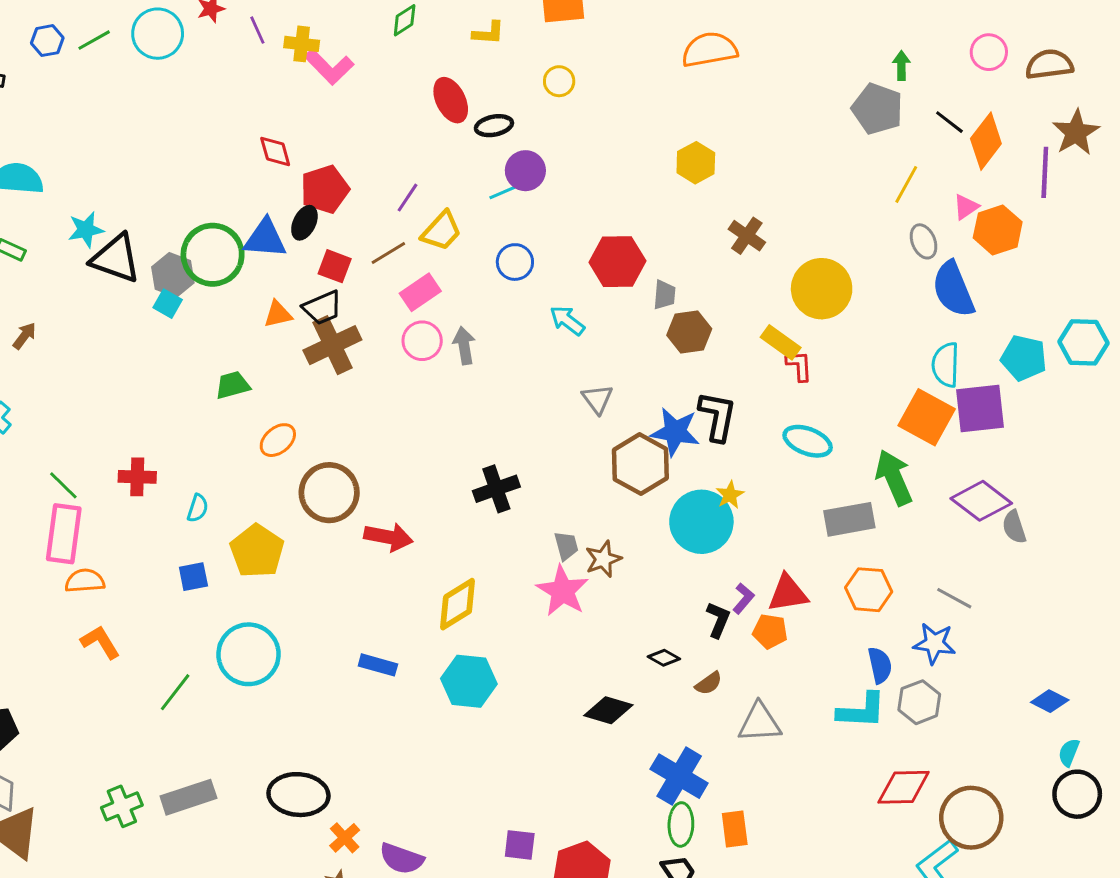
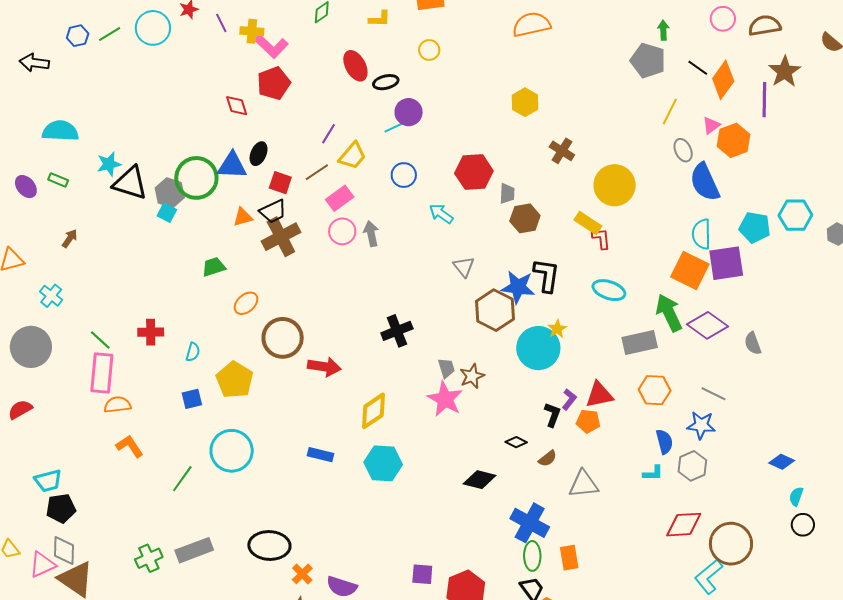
red pentagon: (325, 189) -> (274, 83), moved
purple diamond: (981, 501) -> (707, 325), moved
cyan L-shape: (862, 711) -> (653, 473), size x0.6
black circle: (1077, 794) -> (803, 525), size x0.7

